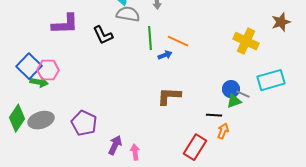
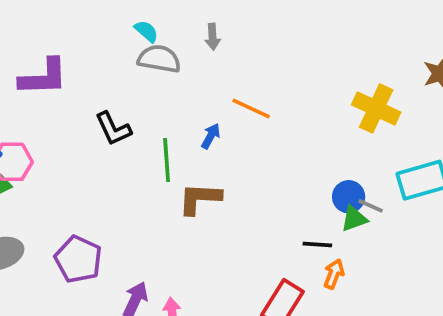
black L-shape: (103, 35) -> (113, 129), moved
green line: (150, 38) -> (167, 160), moved
blue arrow: (165, 55) -> (211, 136), moved, turned -40
brown L-shape: (169, 96) -> (200, 199), moved

